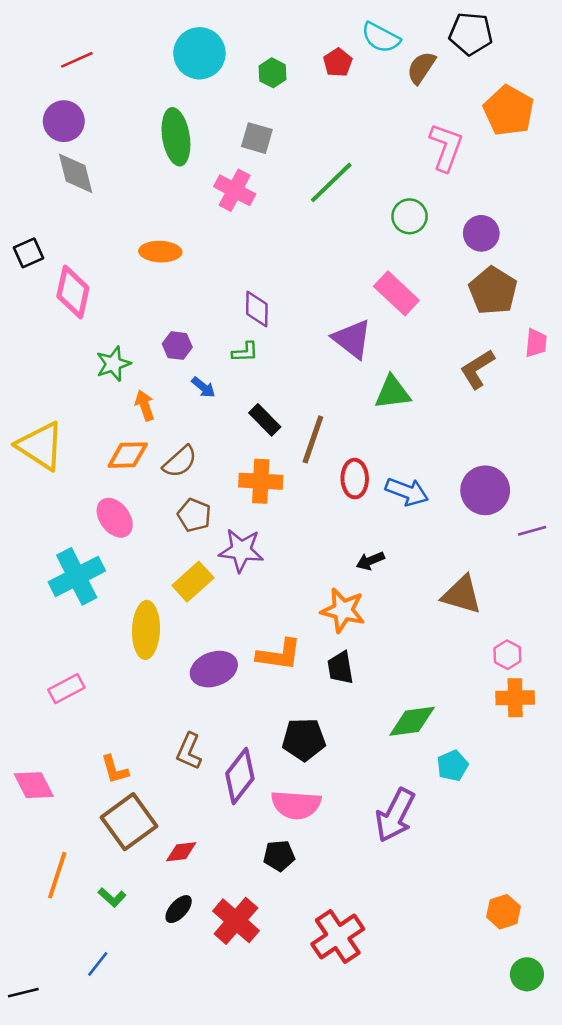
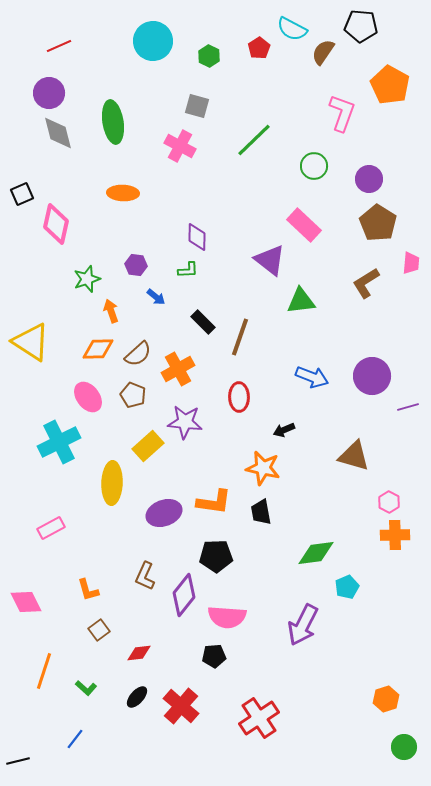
green ellipse: (176, 137) -> (113, 122), moved
red ellipse: (355, 479) -> (239, 397), moved
orange cross: (261, 481) -> (178, 369), moved, turned -32
brown pentagon: (194, 515) -> (133, 395), moved
black pentagon: (304, 740) -> (216, 556), moved
brown square: (129, 822) -> (99, 630), size x0.5

